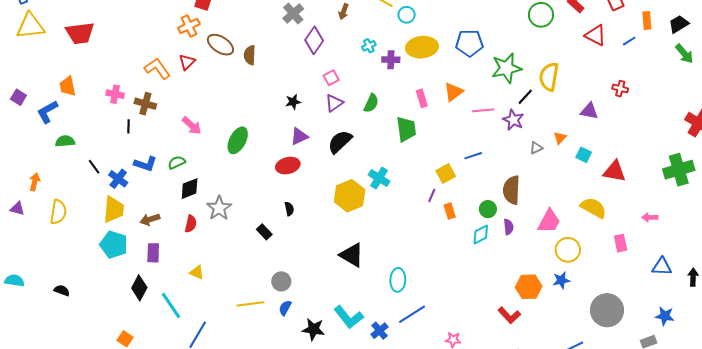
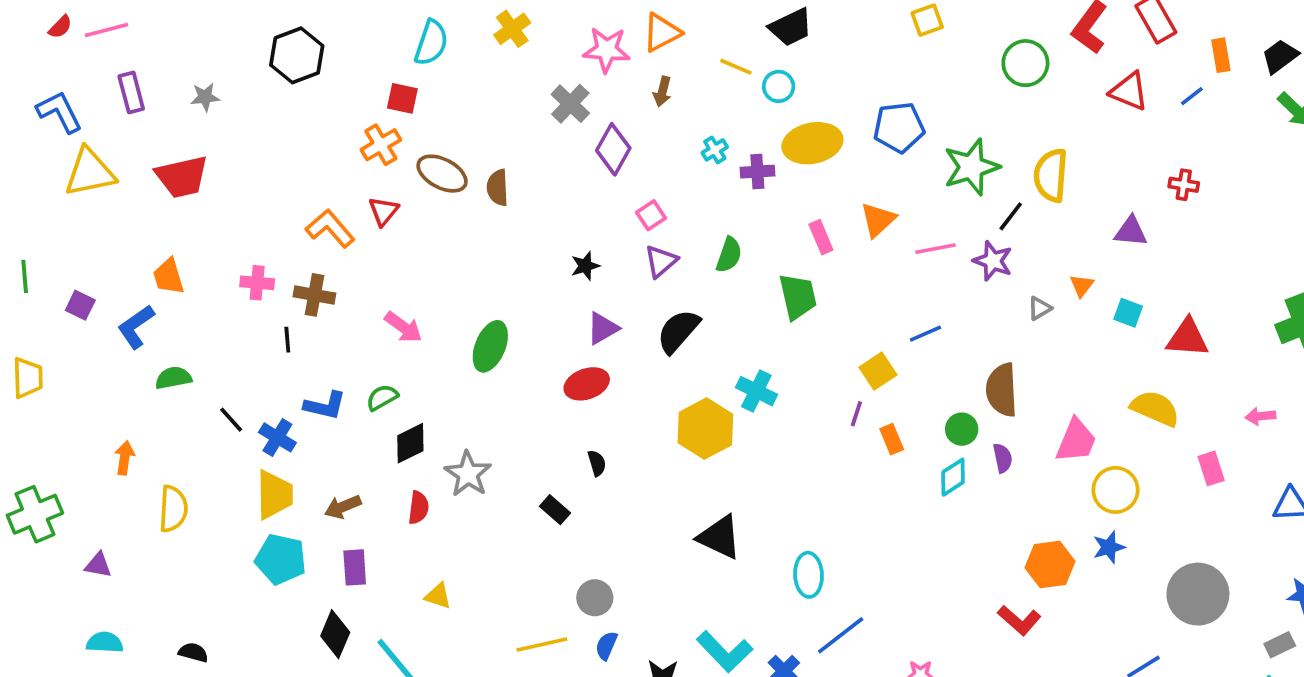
purple triangle: (17, 209) -> (98, 565), moved

